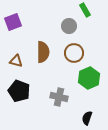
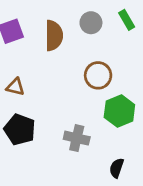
green rectangle: (85, 10) -> (127, 20), moved
gray circle: (69, 26) -> (91, 23), moved
brown semicircle: (43, 52) -> (54, 36), moved

